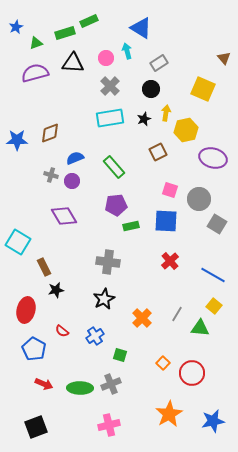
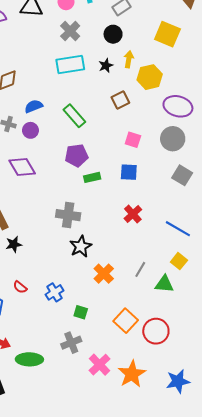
gray circle: (199, 199) -> (173, 139), moved
blue square: (166, 221) -> (129, 172), size x0.7
black star: (104, 299) -> (81, 246), moved
orange square: (163, 363) -> (126, 321), size x1.6
green ellipse: (80, 388) -> (29, 359), moved
pink cross: (109, 425) -> (99, 365), moved, turned -30

